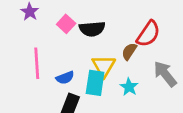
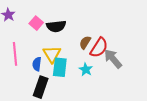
red semicircle: (148, 34) -> (99, 48), moved
yellow triangle: (104, 66) -> (52, 54), moved
blue semicircle: (65, 78) -> (37, 64), turned 120

